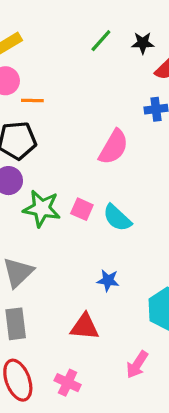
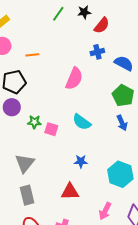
orange line: (32, 101) -> (32, 55), moved
green star: (42, 208) -> (34, 122), size x0.6
pink square: (82, 209) -> (51, 129), moved

